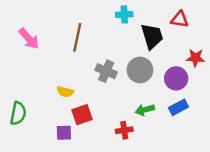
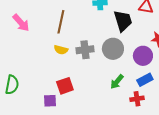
gray cross: (106, 71) -> (85, 50), turned -30
yellow semicircle: (65, 92) -> (61, 50), moved
green arrow: (145, 110) -> (117, 82), turned -35
red cross: (124, 130) -> (137, 99), moved

